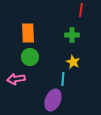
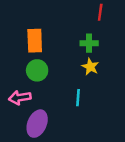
yellow star: (73, 62) -> (90, 67), moved
purple ellipse: (53, 100) -> (37, 124), moved

